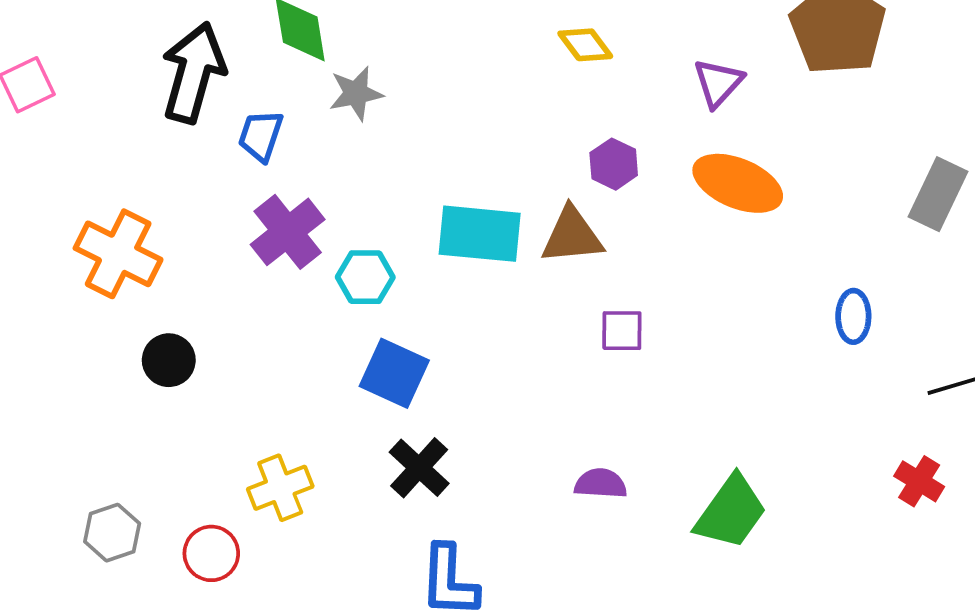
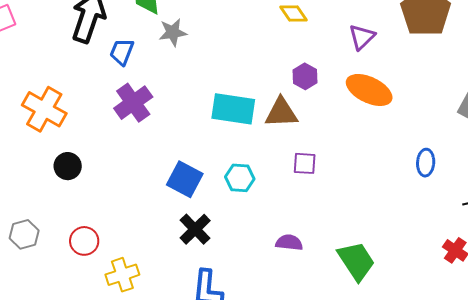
cyan hexagon: (365, 277) -> (240, 178), moved
yellow cross: (280, 488) -> (122, 275), moved
green trapezoid: (731, 512) -> (356, 261), turned -72
gray hexagon: (112, 533) -> (24, 234), moved
red circle: (211, 553) -> (84, 241), moved

